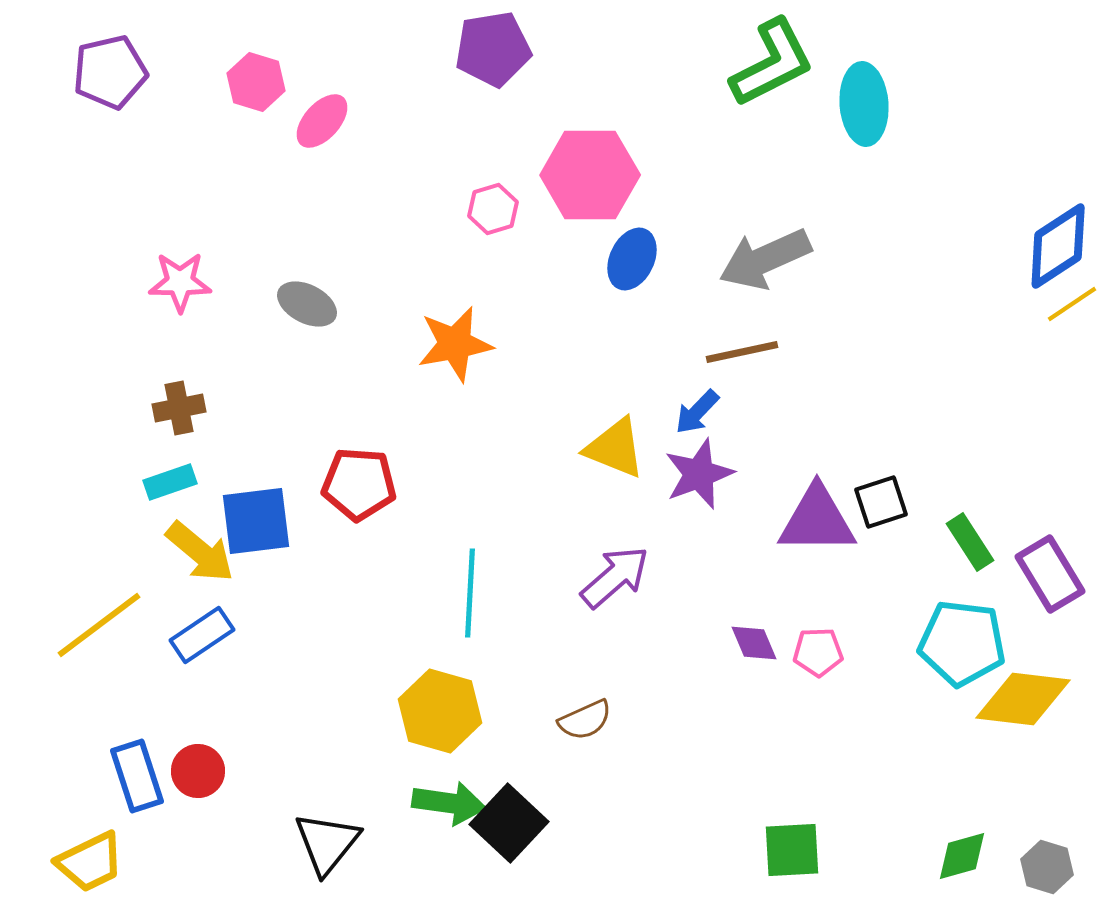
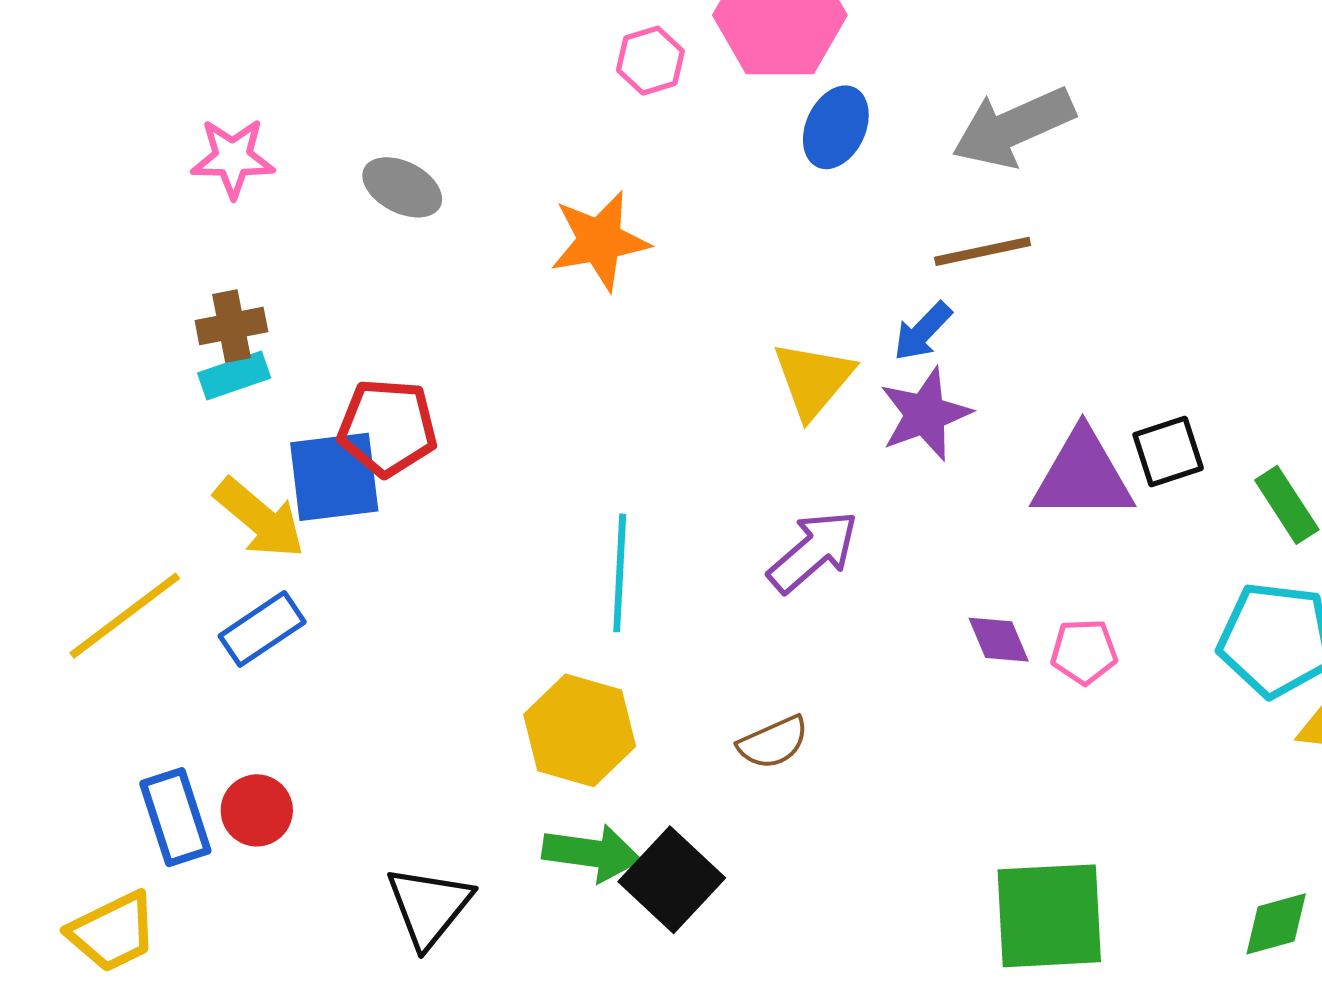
yellow triangle: (615, 448) -> (813, 379), turned 48
cyan rectangle: (170, 482) -> (234, 375), moved
red pentagon: (359, 484) -> (388, 427), moved
green square: (792, 850) -> (1049, 916), size x1.5

